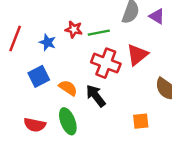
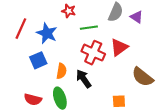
red star: (74, 29) -> (69, 11), moved
blue star: (47, 42) -> (47, 33), size x1.5
orange semicircle: (68, 88) -> (61, 71), turned 63

